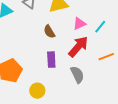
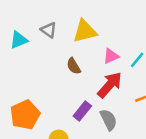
purple rectangle: (51, 60) -> (82, 111), moved, turned 42

